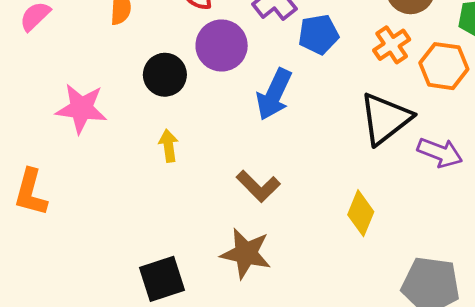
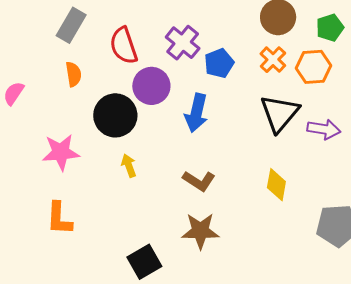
black circle: (165, 75) -> (115, 115), size x1.4
orange L-shape: (31, 192) -> (59, 218), moved

